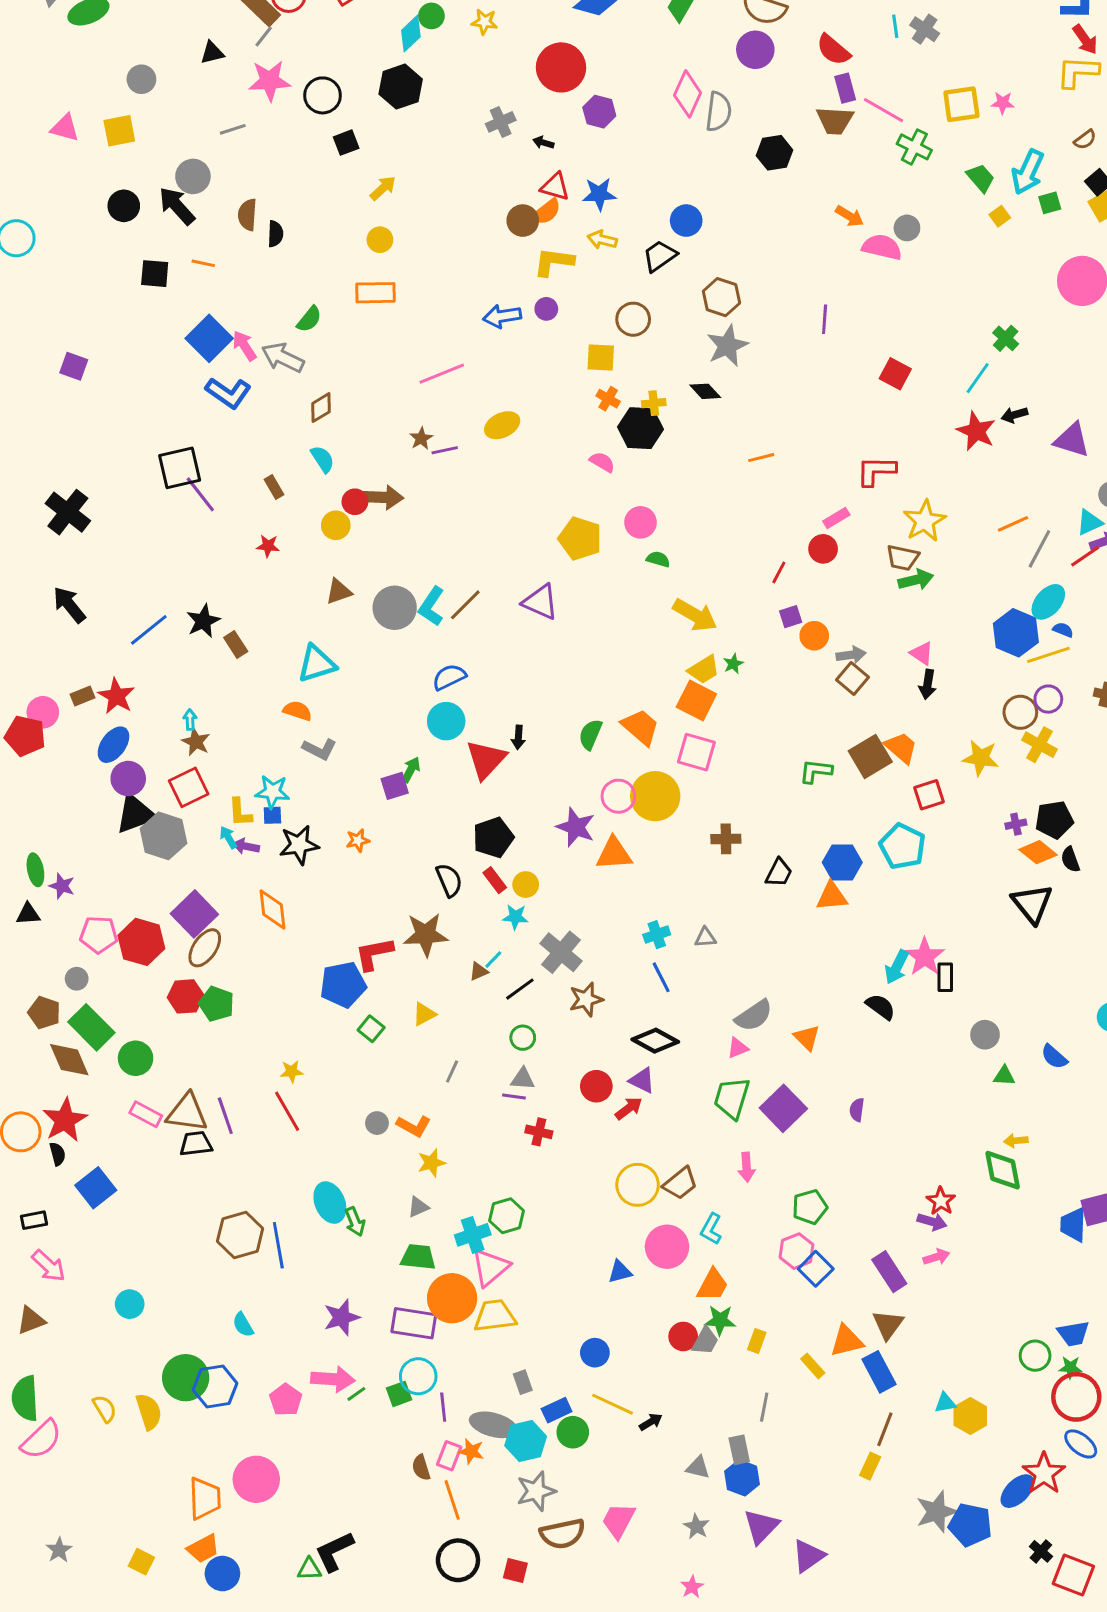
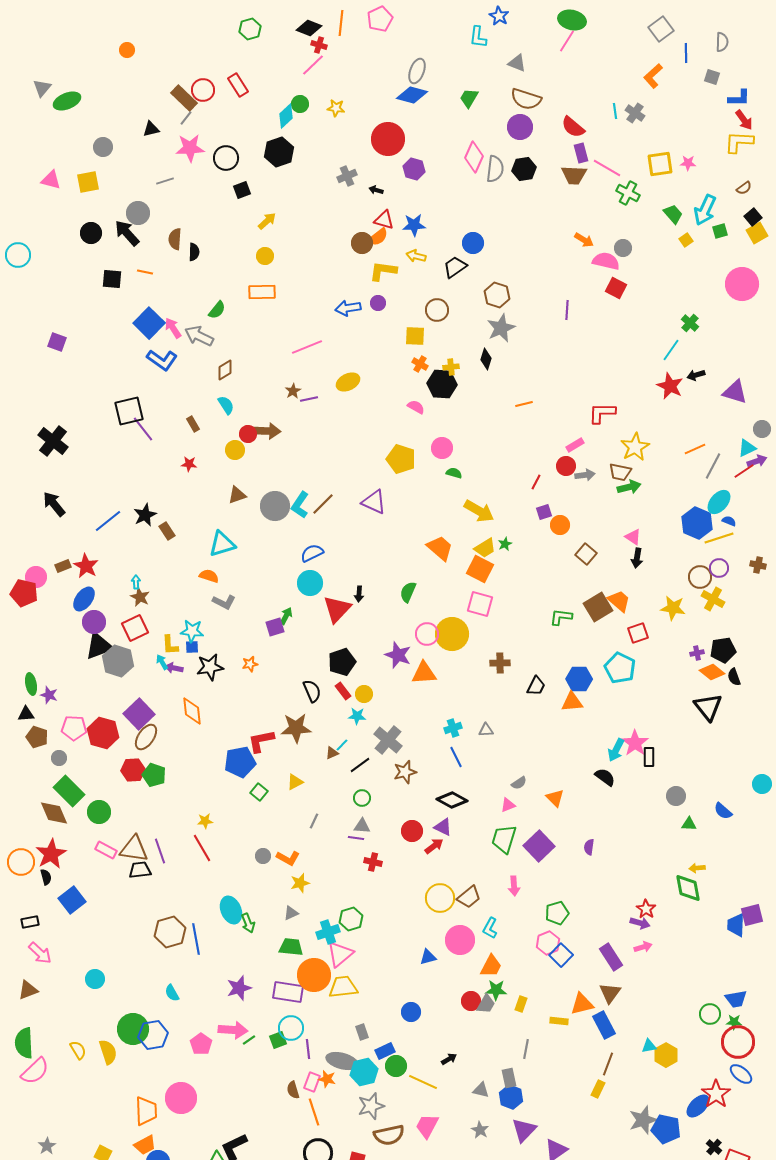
black hexagon: (774, 153) -> (524, 169), moved
red square: (895, 374) -> (616, 288), moved
black diamond: (705, 391) -> (486, 359), turned 60
gray arrow: (851, 655) -> (585, 475), moved
orange trapezoid: (641, 727) -> (440, 548), moved
brown pentagon: (44, 1013) -> (37, 737), moved
gray semicircle: (754, 1016) -> (519, 783), size x0.6
yellow rectangle: (813, 1366) -> (559, 1021), turned -42
yellow line: (613, 1404) -> (423, 1082), moved

